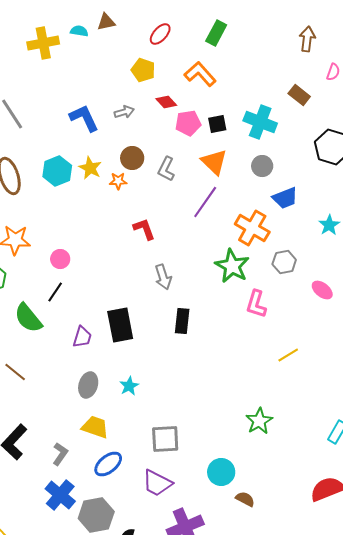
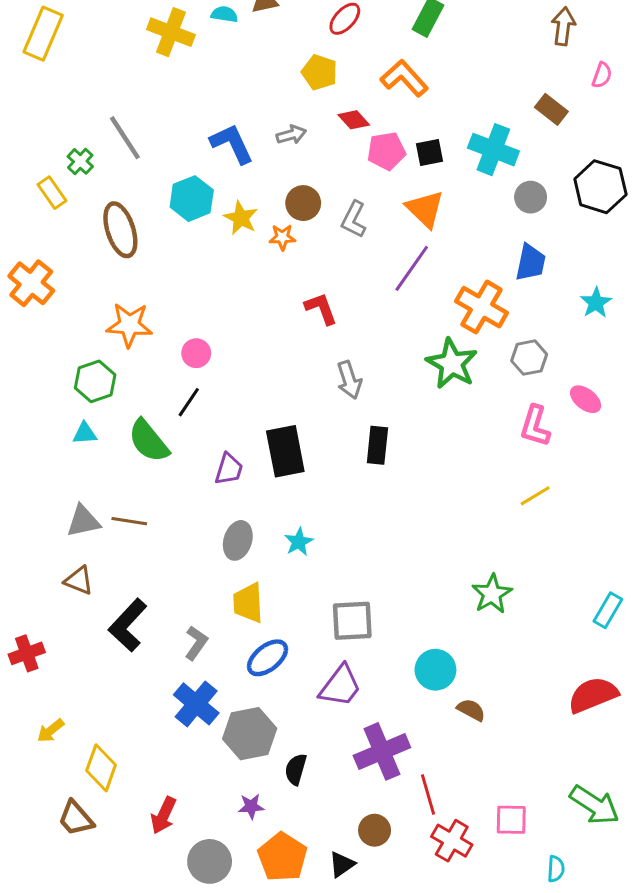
yellow cross: (43, 43) -> (171, 32), turned 32
gray circle: (262, 166) -> (531, 197), moved
cyan hexagon: (57, 171) -> (192, 199), moved
blue trapezoid: (285, 198) -> (531, 262), turned -56
pink L-shape: (256, 304) -> (535, 426), moved
brown line: (15, 372) -> (129, 521), turned -30
yellow trapezoid: (95, 427) -> (248, 603), turned -112
purple trapezoid: (157, 483) -> (340, 686), turned -80

